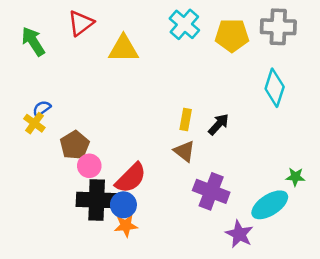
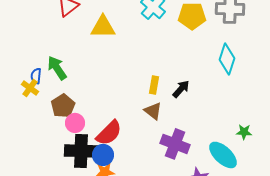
green arrow: (33, 41) -> (57, 68), moved
blue semicircle: (42, 109) -> (36, 76), turned -49
cyan ellipse: (270, 205) -> (223, 155), turned 76

